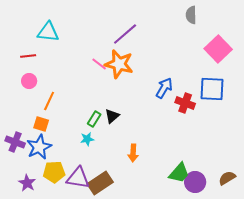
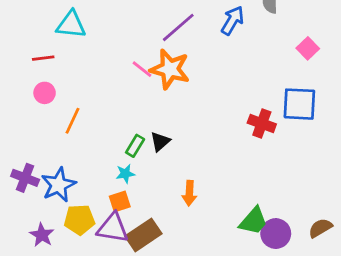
pink square: (218, 49) -> (308, 48), size x0.6
blue arrow: (164, 88) -> (233, 20), moved
orange square: (41, 124) -> (120, 202), moved, turned -35

